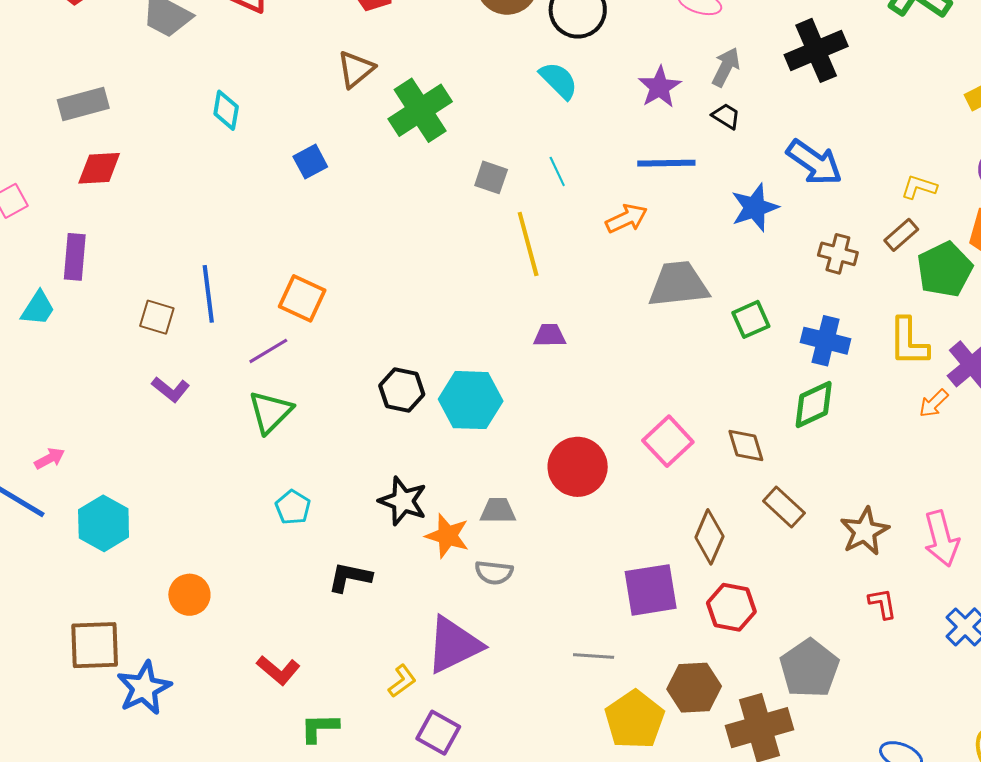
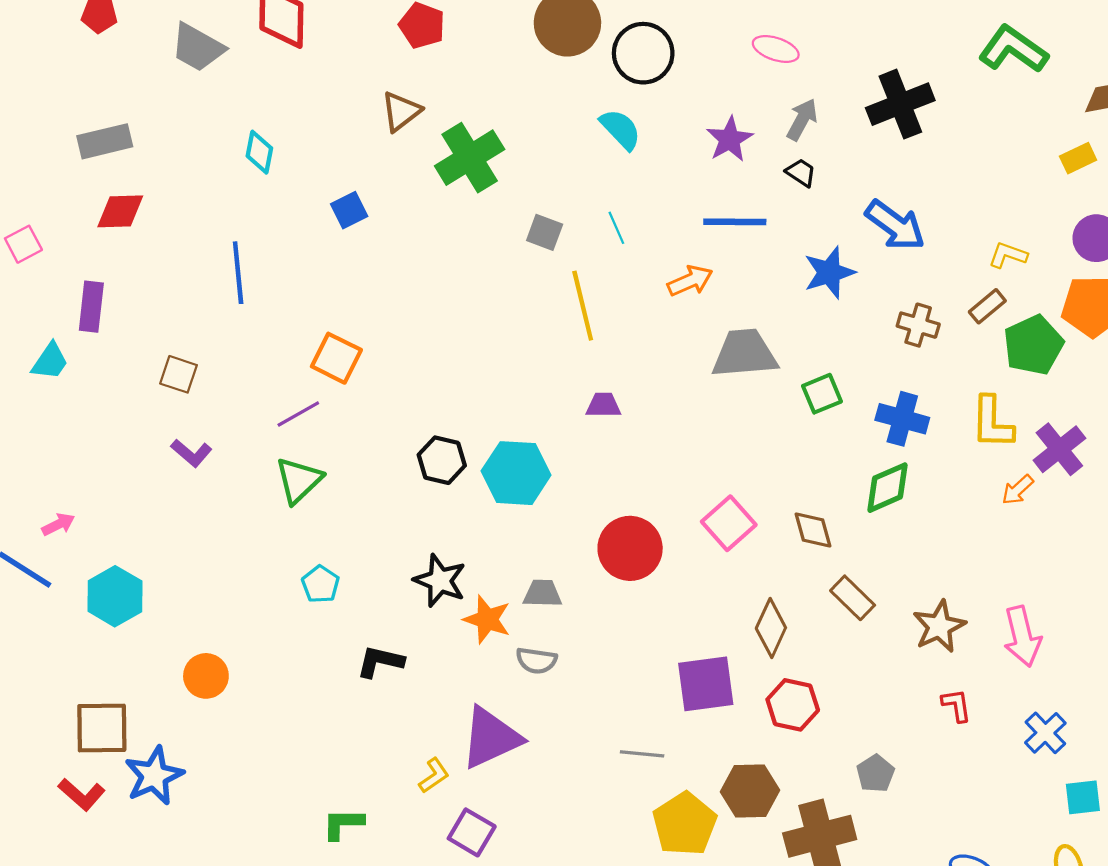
blue line: (208, 294) -> (238, 273), moved
gray pentagon: (809, 668) -> (876, 773), size x0.6
red L-shape: (278, 670) -> (82, 794), moved

